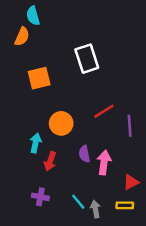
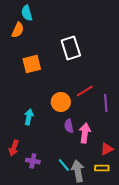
orange circle: (61, 123) -> (61, 102), moved
red arrow: (50, 161) -> (14, 148), moved
gray arrow: (95, 209) -> (78, 171), size x1.5

